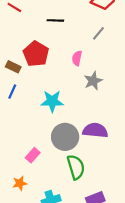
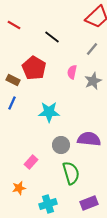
black line: (55, 20) -> (52, 37), turned 35
gray star: (93, 81) -> (93, 81), moved
gray circle: (65, 137) -> (61, 145), size x0.7

